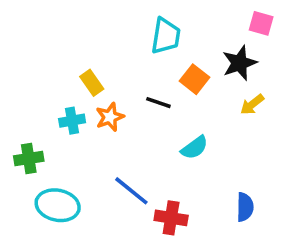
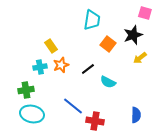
black line: (158, 103) -> (88, 69), moved, turned -56
cyan semicircle: (194, 148) -> (108, 82), turned 63
green cross: (29, 158) -> (26, 90), moved

